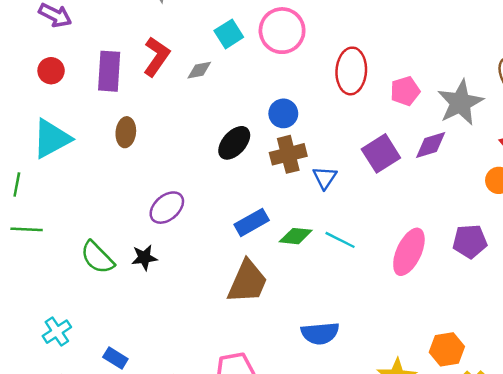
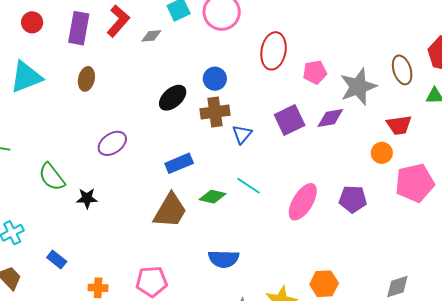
green diamond: (296, 236) -> (213, 197), moved
black star: (144, 258) -> (87, 198), moved

